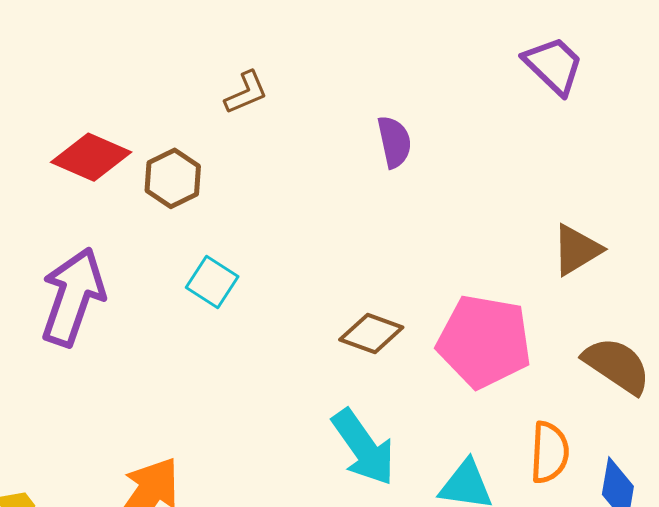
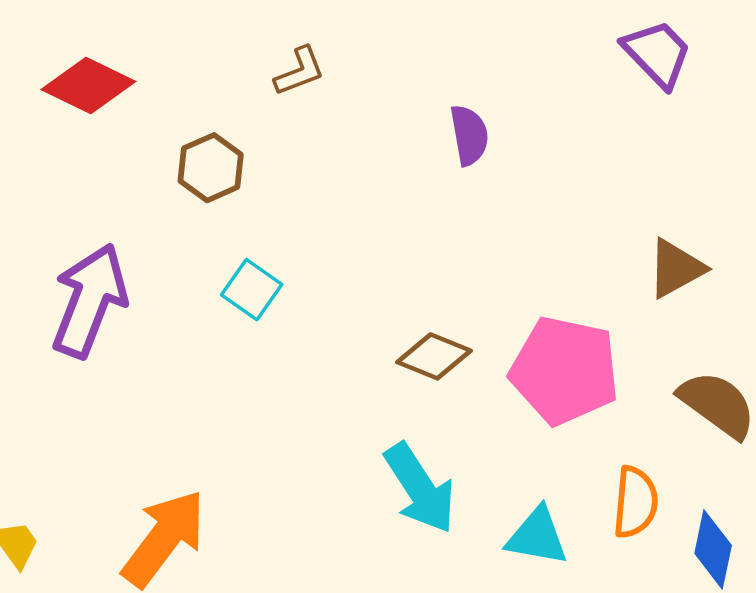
red diamond: (91, 157) -> (88, 85), moved

